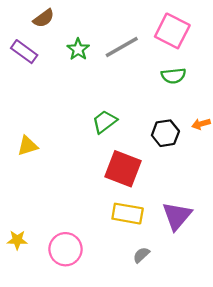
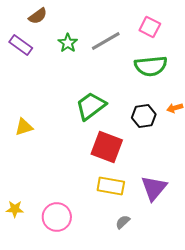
pink square: (172, 31) -> (150, 27), size x0.7
green semicircle: (173, 76) -> (151, 66), size x1.5
green trapezoid: (105, 122) -> (91, 106), size x1.4

